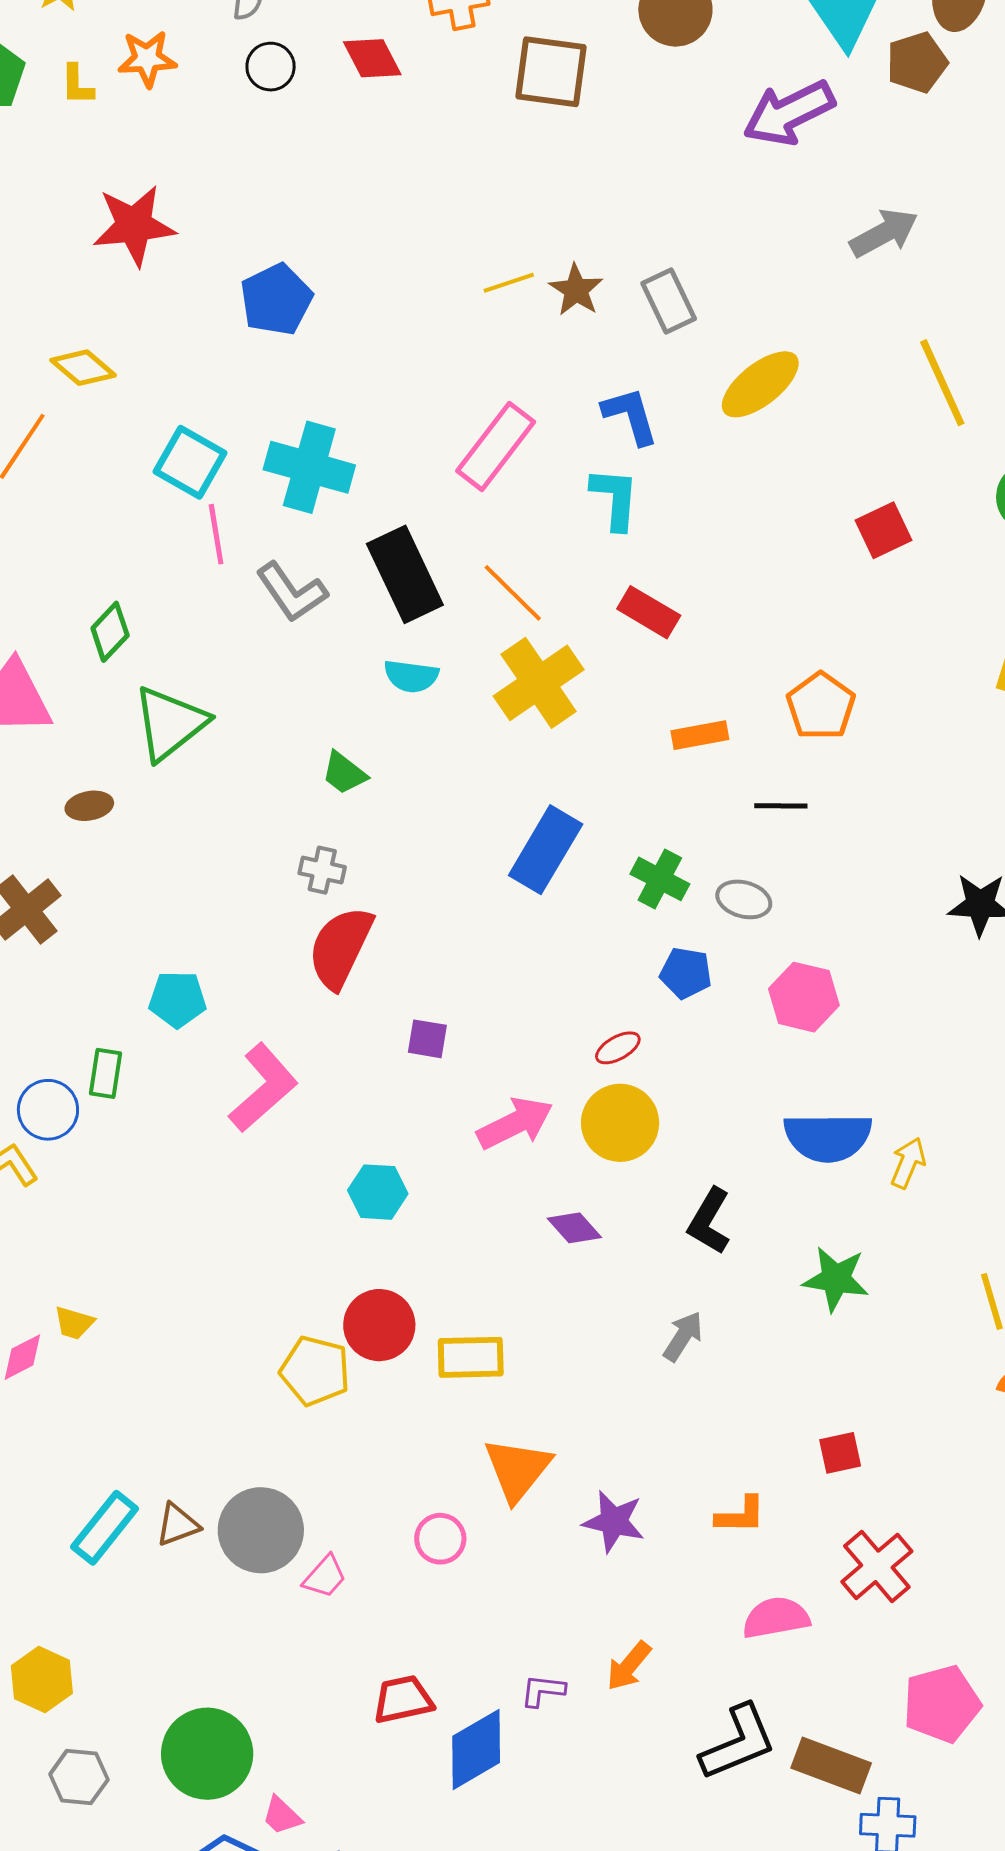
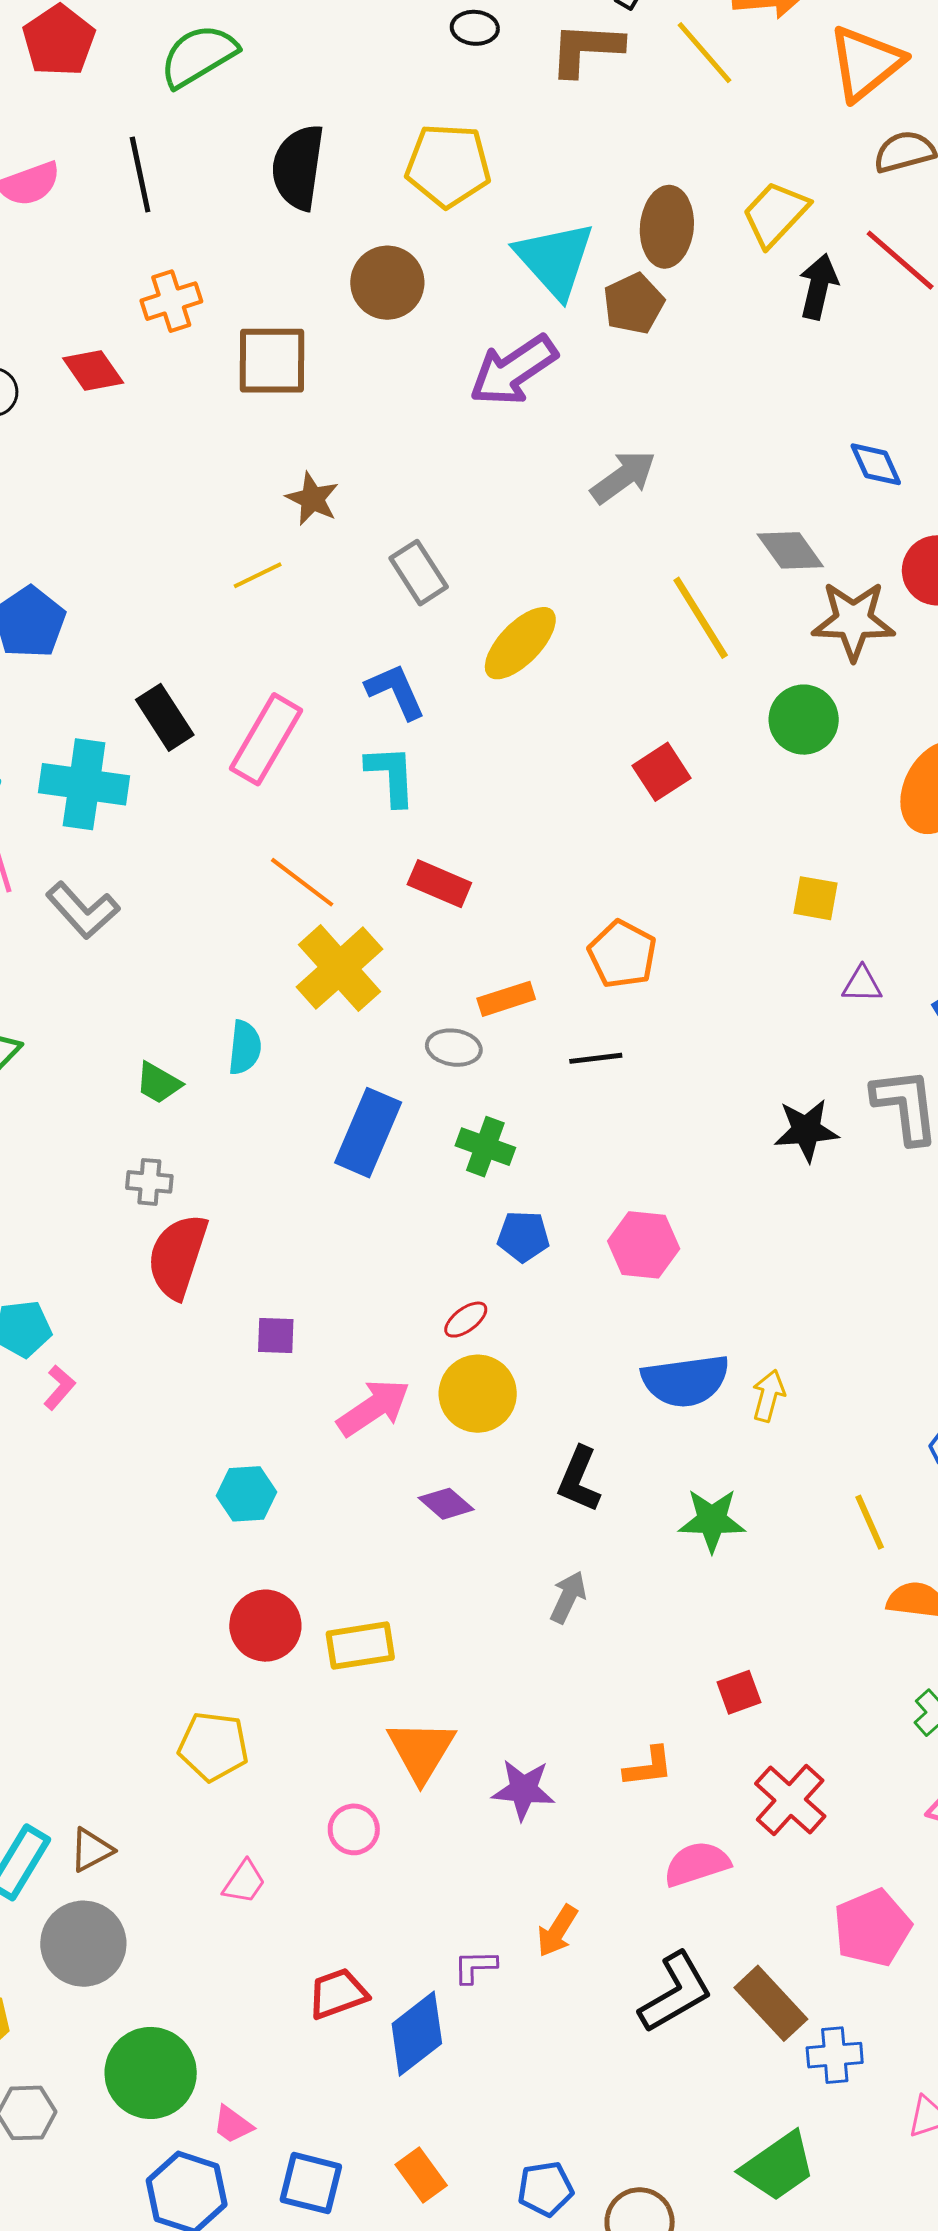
brown star: (576, 290) -> (312, 499), moved
black rectangle: (405, 574) -> (165, 717), moved, size x0.7
cyan semicircle: (411, 676) -> (245, 1048), moved, turned -84
gray ellipse: (744, 899) -> (454, 1048), moved
pink L-shape: (263, 1088) -> (59, 1387), moved, size x0.5
yellow pentagon: (315, 1371) -> (213, 1746), moved
gray circle: (261, 1530) -> (83, 1944), moved
brown rectangle: (831, 1766) -> (771, 2003), turned 34

